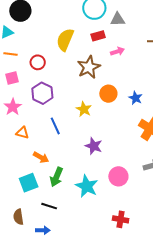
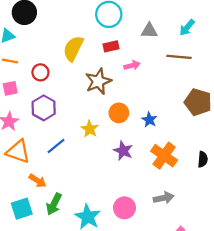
gray triangle: (118, 19) -> (149, 31), moved
blue line: (55, 126) -> (56, 146), turned 72
orange triangle: (22, 133) -> (18, 151), size x1.6
purple star: (94, 146) -> (123, 151), moved

